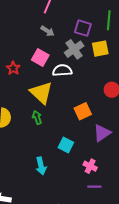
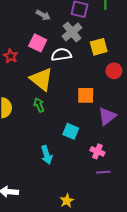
yellow square: (100, 49) -> (99, 47), moved
orange square: (83, 111) -> (86, 95), turned 30

